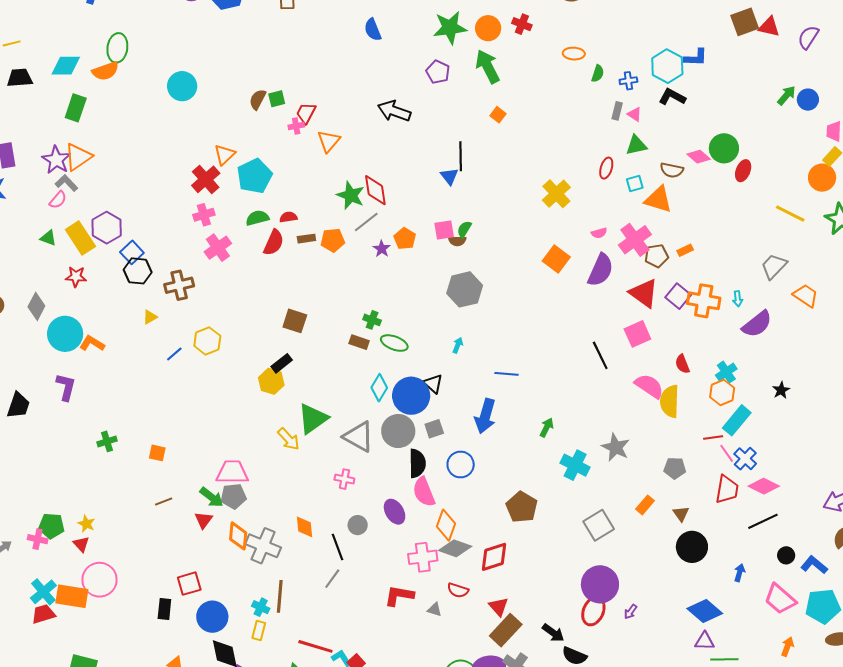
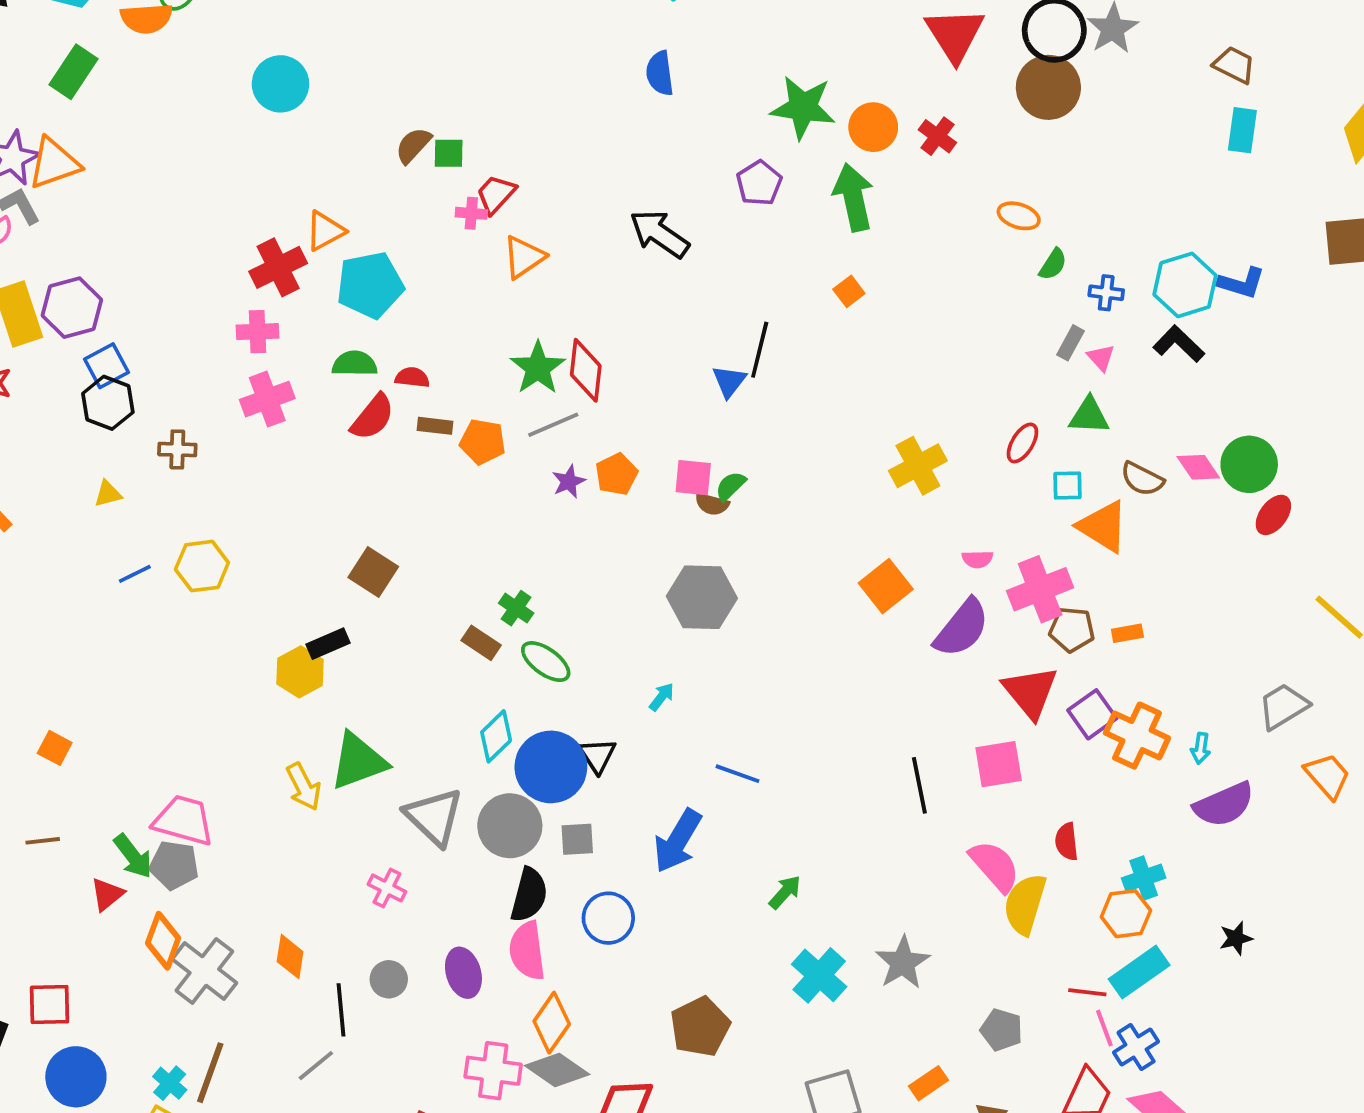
brown cross: (179, 285) -> (177, 450), size x0.7

